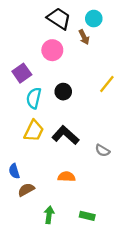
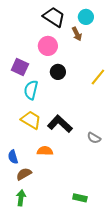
purple square: (22, 73) -> (20, 67), turned -30
black circle: (63, 92) -> (58, 72), moved
yellow trapezoid: (34, 131) -> (31, 120), turned -85
orange semicircle: (66, 177) -> (45, 151), moved
green arrow: (49, 215) -> (21, 198), moved

